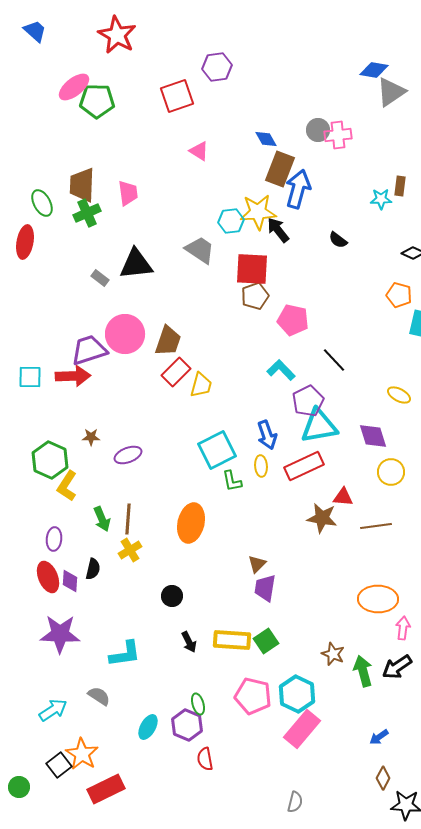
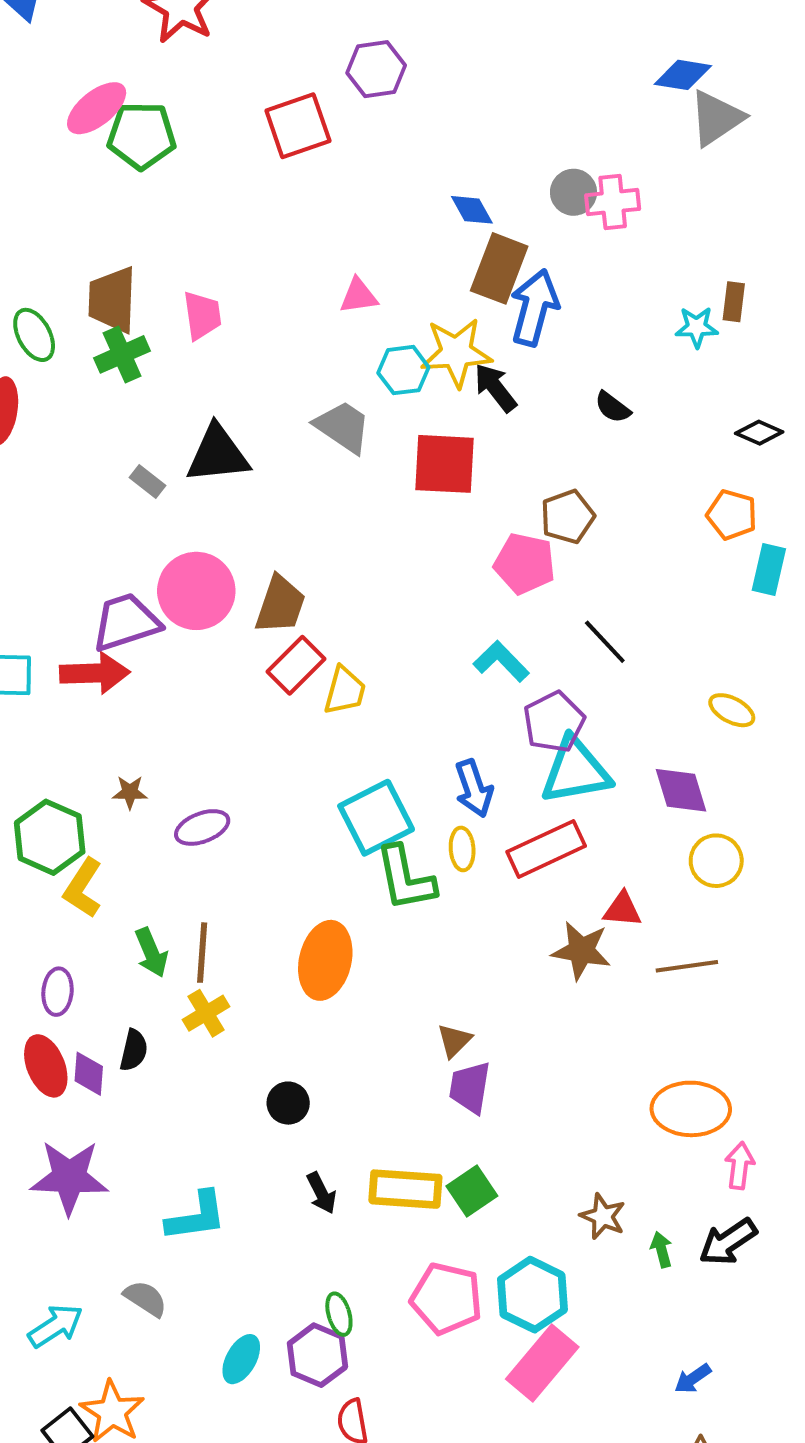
pink triangle: (199, 151) -> (359, 296), moved, turned -40
brown pentagon: (255, 296) -> (568, 517), moved
green L-shape: (232, 481) -> (405, 878), size x1.6
green arrow: (363, 671) -> (661, 1250), size x0.6

